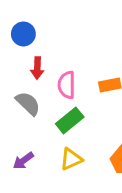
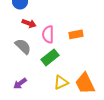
red arrow: (37, 68) -> (29, 23), turned -72
yellow triangle: (71, 159) -> (61, 82), moved

